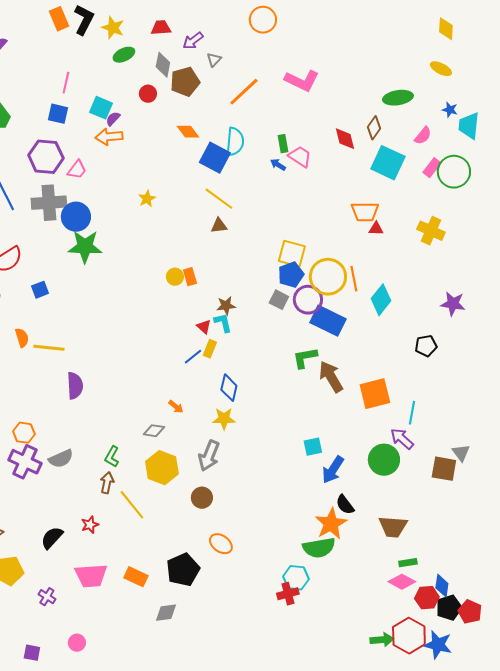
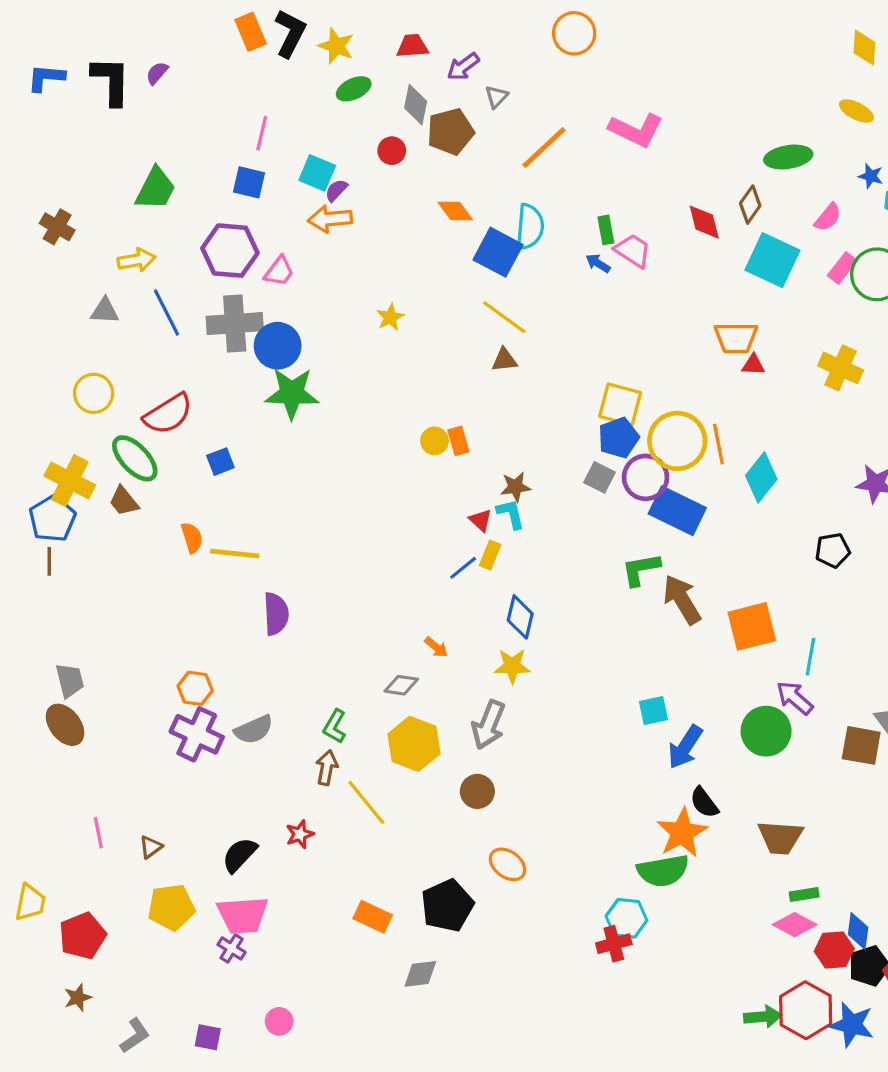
pink trapezoid: (91, 576) -> (243, 915), moved

